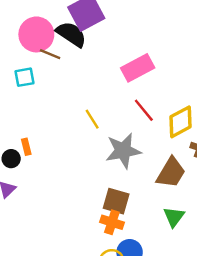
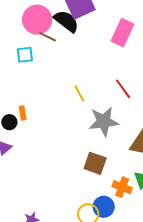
pink rectangle: (138, 68) -> (122, 33), moved, turned -40
orange cross: (112, 222) -> (122, 187), moved

